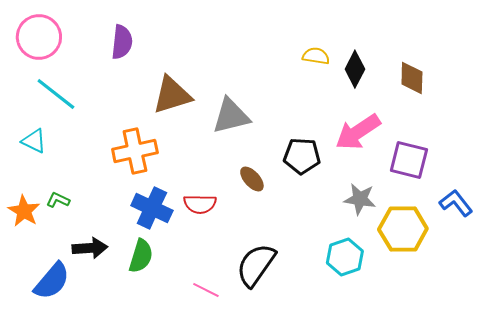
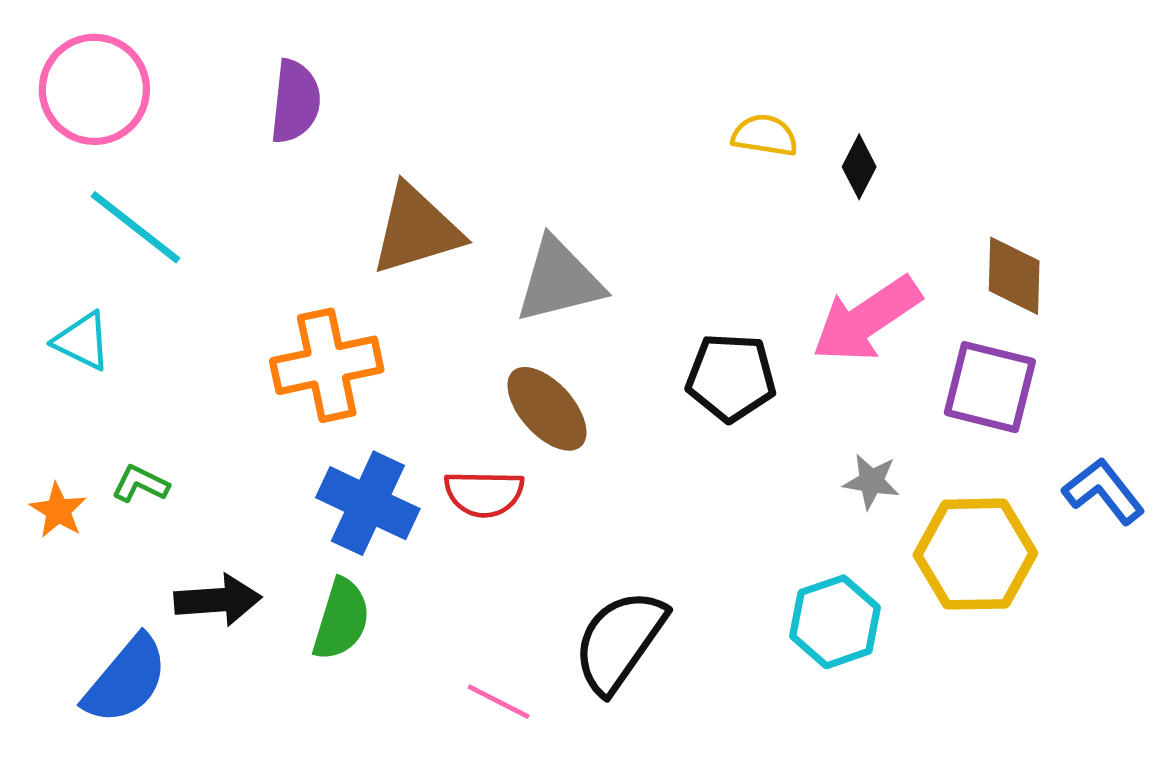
black diamond: (355, 69) -> (859, 167), size x0.7
brown diamond: (412, 78) -> (1014, 276), moved
brown ellipse: (252, 179) -> (547, 409), moved, size x1.4
gray star: (360, 199) -> (871, 481), size x0.7
orange star: (24, 211) -> (58, 510), size x0.7

